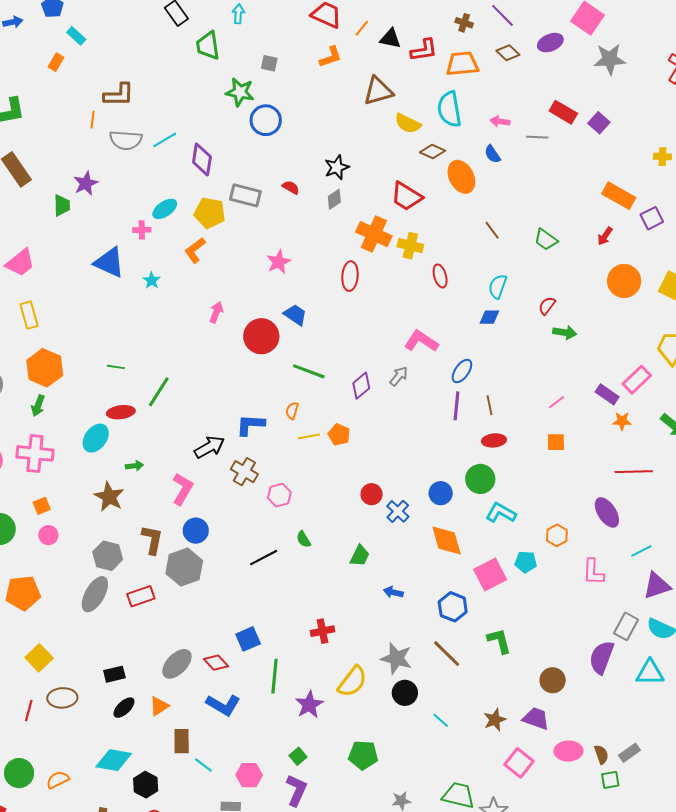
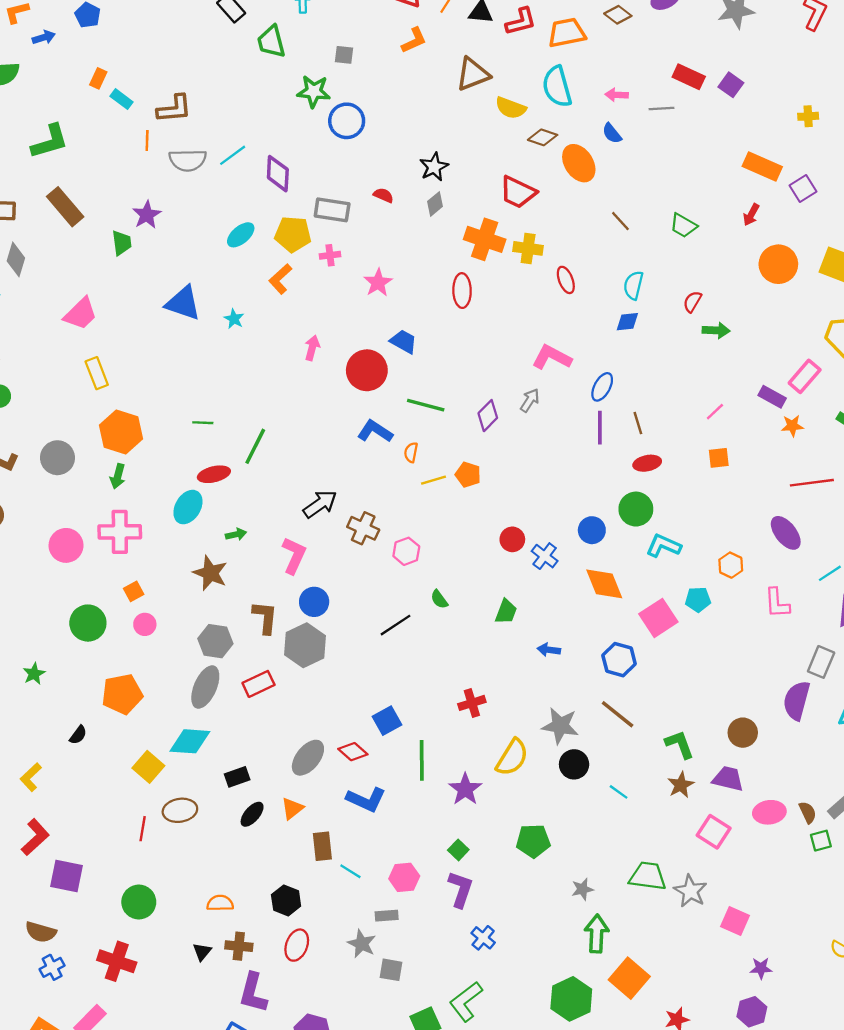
cyan rectangle: (76, 36) -> (121, 99), moved
pink cross: (142, 230) -> (330, 255), moved
blue L-shape: (250, 425) -> (375, 431), moved, turned 36
green L-shape: (499, 641) -> (680, 744), moved
cyan diamond: (114, 760) -> (190, 741), moved
orange semicircle: (58, 780) -> (220, 903), moved, turned 30

